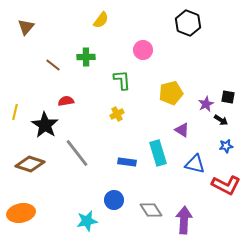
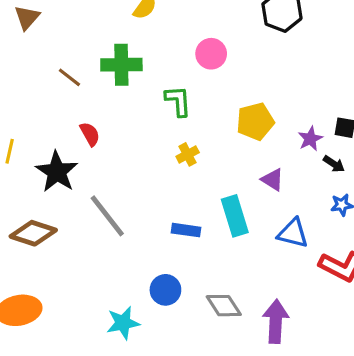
green cross: (86, 57) -> (121, 65), size x1.4
red semicircle: (66, 101) -> (90, 134), turned 70
yellow cross: (117, 114) -> (188, 154), moved

